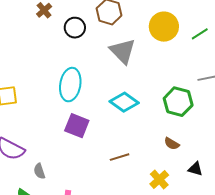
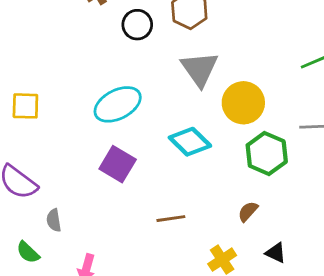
yellow circle: (164, 27) -> (243, 103), moved
cyan ellipse: (70, 85) -> (118, 104), turned 44
brown semicircle: (172, 144) -> (248, 211), turned 91

